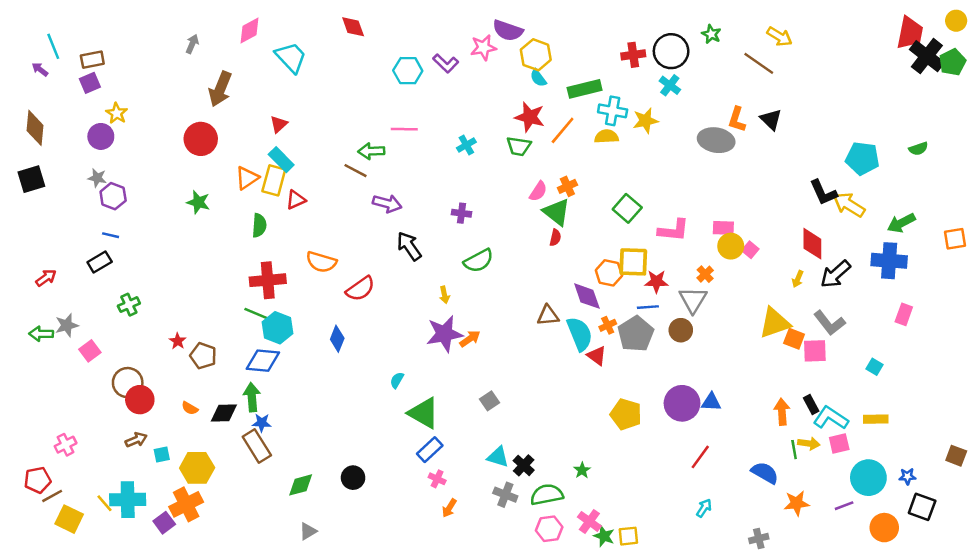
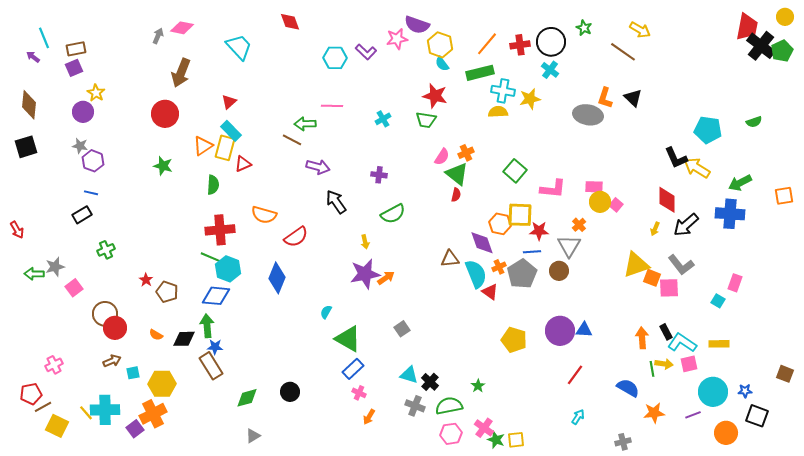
pink diamond: (249, 30) -> (182, 28), moved, turned 40
orange line: (563, 130) -> (487, 44), moved
red arrow: (46, 278) -> (17, 230), moved, turned 96
pink rectangle: (904, 314) -> (735, 283), moved
blue diamond: (337, 339) -> (277, 278), size x1.4

